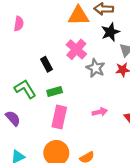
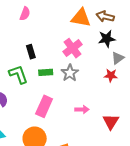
black rectangle: (46, 64) -> (31, 52), moved
gray star: (95, 68) -> (70, 73), moved
green rectangle: (55, 92) -> (46, 72), moved

